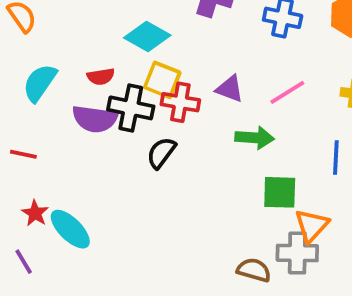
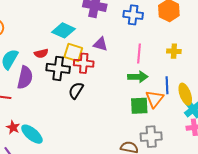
purple triangle: (230, 89) -> (100, 44), moved
pink line: (287, 92) -> (139, 53), turned -48
purple semicircle: (95, 119) -> (25, 78), moved, turned -80
green arrow: (255, 138) -> (138, 77), moved
orange triangle: (312, 226) -> (155, 99), moved

